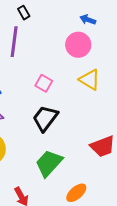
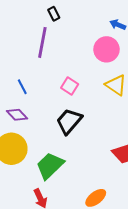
green trapezoid: (49, 163) -> (50, 166), moved

